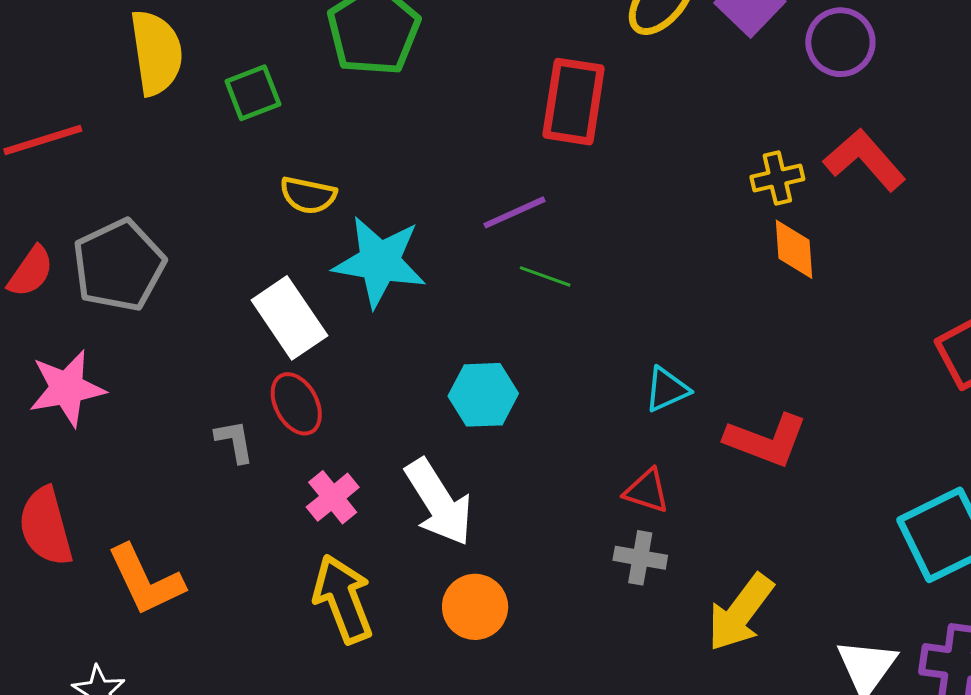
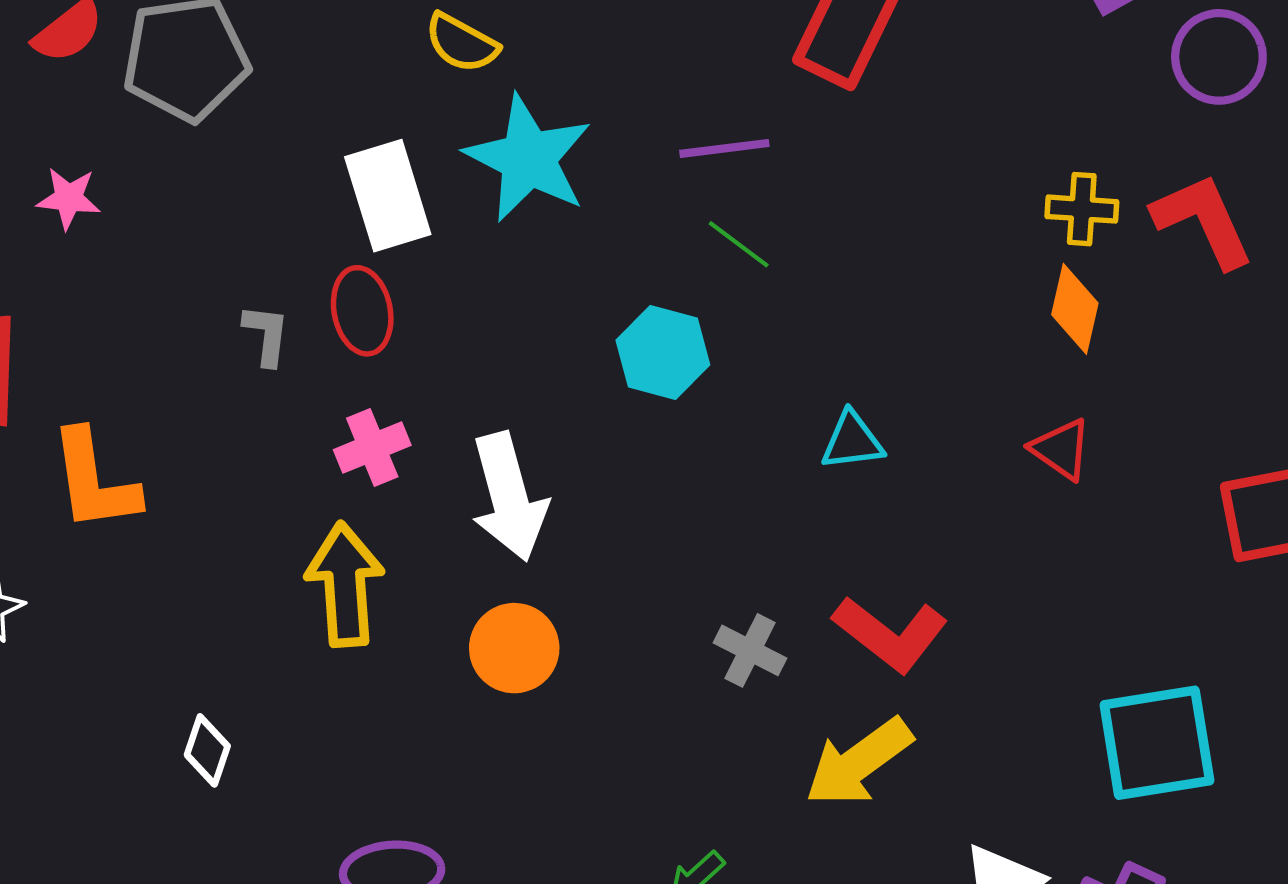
pink star: (67, 388) -> (69, 198), size x0.6
cyan hexagon: (483, 395) -> (663, 353), moved
red L-shape: (766, 440) -> (890, 634), moved
red triangle: (647, 491) -> (1061, 449), moved

